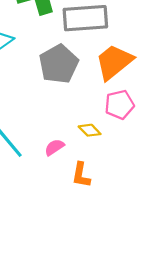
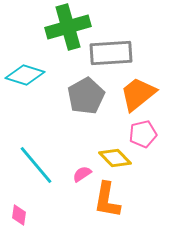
yellow diamond: (90, 130) -> (115, 158), size x1.5
orange L-shape: (81, 175) -> (107, 200), size x1.5

